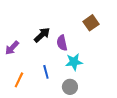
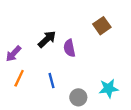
cyan star: (74, 62) -> (109, 88), moved
orange line: (19, 80) -> (19, 78), moved

